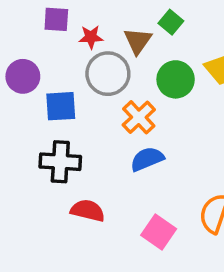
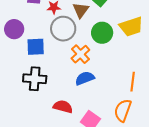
red semicircle: (88, 211) -> (63, 107), moved

